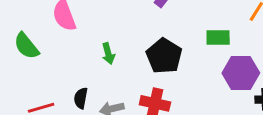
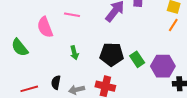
green rectangle: (218, 38) -> (137, 59), moved, turned 56
black pentagon: (164, 56) -> (112, 54), turned -30

